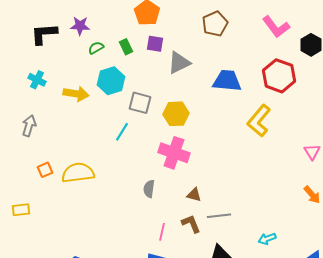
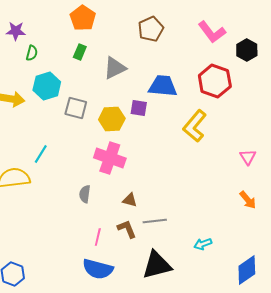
purple square: (155, 44) -> (139, 108), moved
green rectangle: (126, 47) -> (80, 52), moved, turned 49
green semicircle: (96, 48) -> (32, 53), turned 133
cyan line: (122, 132) -> (41, 154), moved

